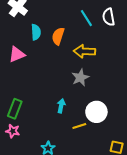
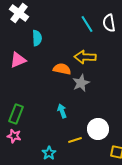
orange semicircle: (58, 36) -> (62, 69), moved, turned 84
cyan arrow: (61, 106) -> (62, 111), turned -32
white circle: (96, 112) -> (98, 129), moved
yellow line: (79, 126) -> (75, 140), moved

